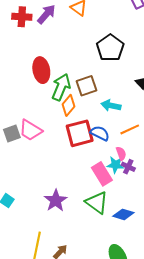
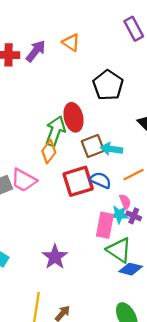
red ellipse: (41, 70) -> (74, 117), moved
brown square: (87, 86) -> (93, 146), moved
orange diamond: (69, 105) -> (49, 152), moved
pink rectangle: (102, 174) -> (105, 225), turned 45
green triangle: (97, 202) -> (119, 250), moved

